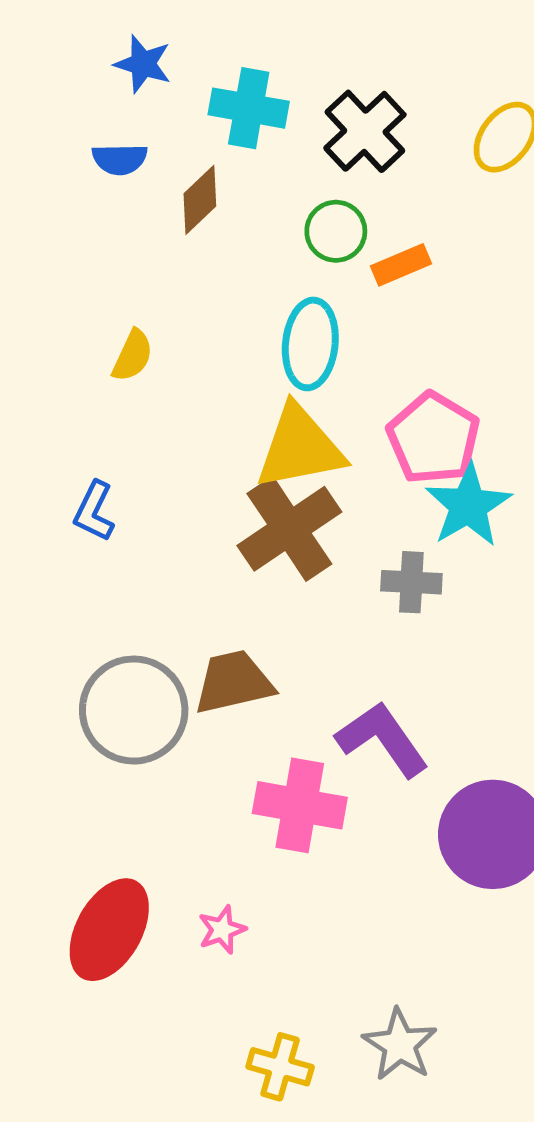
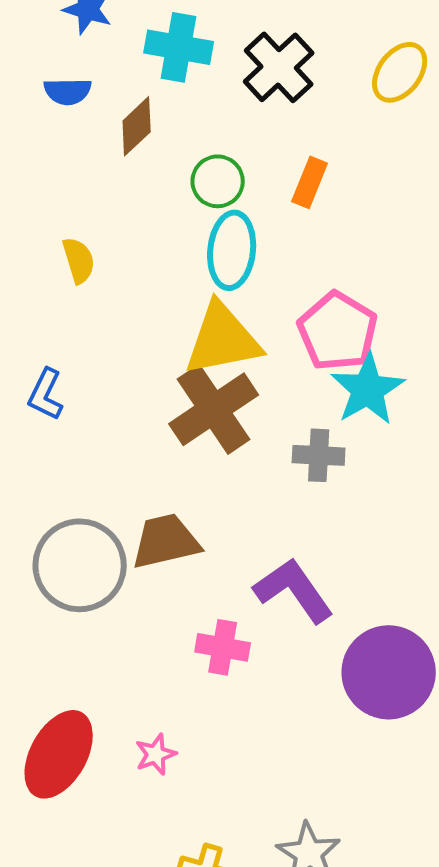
green circle: (336, 231) -> (218, 181), moved
orange rectangle: (401, 265) -> (310, 182), turned -45
yellow semicircle: (132, 356) -> (79, 260), turned -42
pink cross: (300, 805) -> (223, 647), size x0.7

